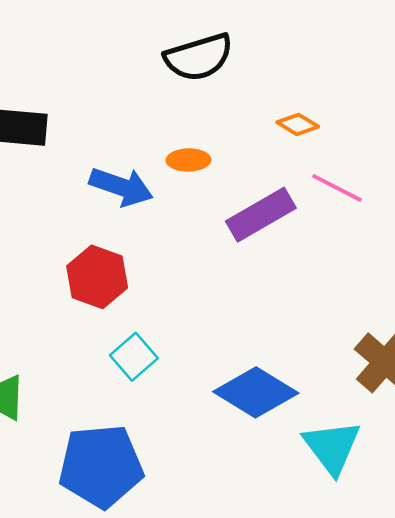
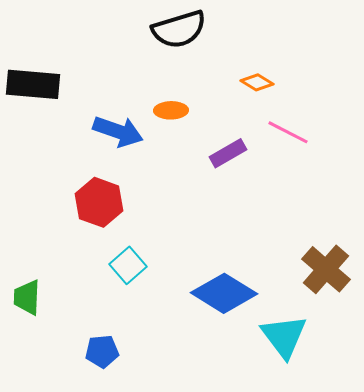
purple rectangle: (261, 215) -> (228, 153), size x0.7
blue pentagon: (101, 466) -> (102, 351), size x0.5

